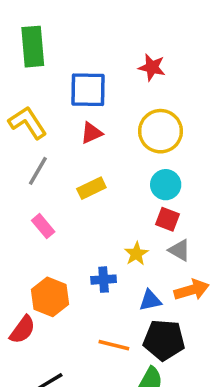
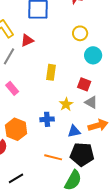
yellow circle: (160, 131) -> (80, 33), size x0.6
red triangle: (91, 133) -> (27, 40), moved
cyan circle: (166, 185) -> (93, 55), moved
yellow rectangle: (91, 188) -> (51, 72), moved, turned -56

